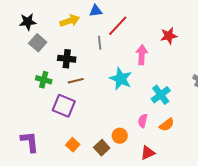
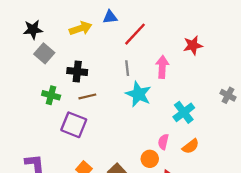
gray line: (100, 43) -> (127, 68), moved
orange circle: (120, 136) -> (150, 159), moved

